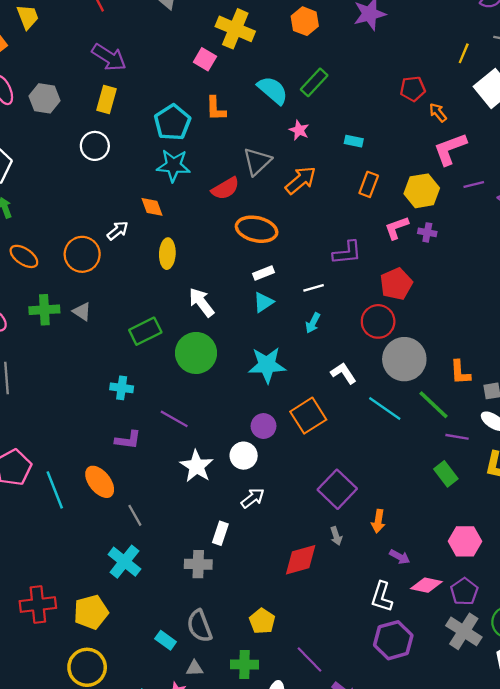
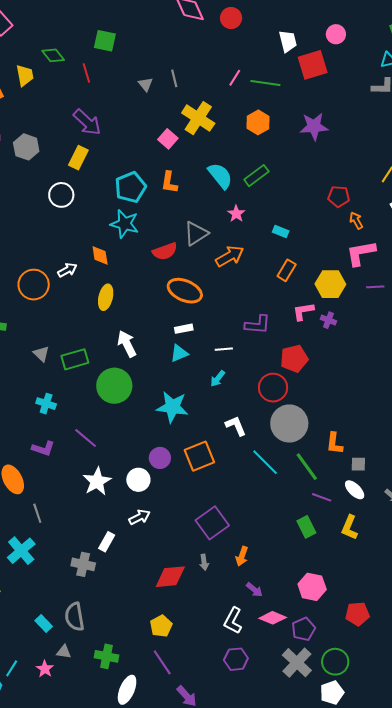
gray triangle: (82, 312) -> (41, 354), moved
yellow pentagon: (262, 621) -> (161, 626), moved
purple hexagon: (393, 640) -> (236, 659), size x0.7

